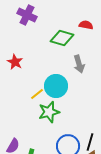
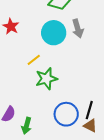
cyan circle: (56, 86) -> (54, 33), moved

